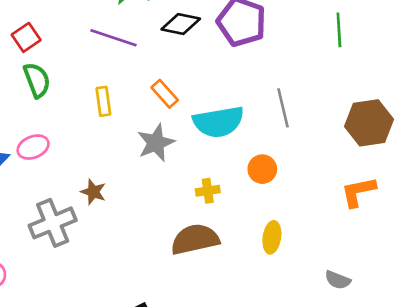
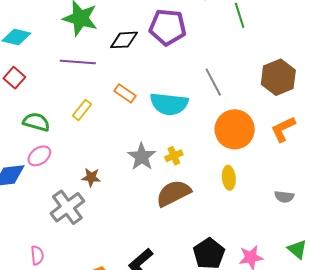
green semicircle: (37, 80) -> (36, 122), moved, turned -40
yellow rectangle: (103, 101) -> (82, 110), turned 60
cyan semicircle: (218, 122) -> (169, 104), turned 30
gray star: (156, 143) -> (142, 157), moved
orange circle: (262, 169) -> (235, 129), moved, size x1.8

